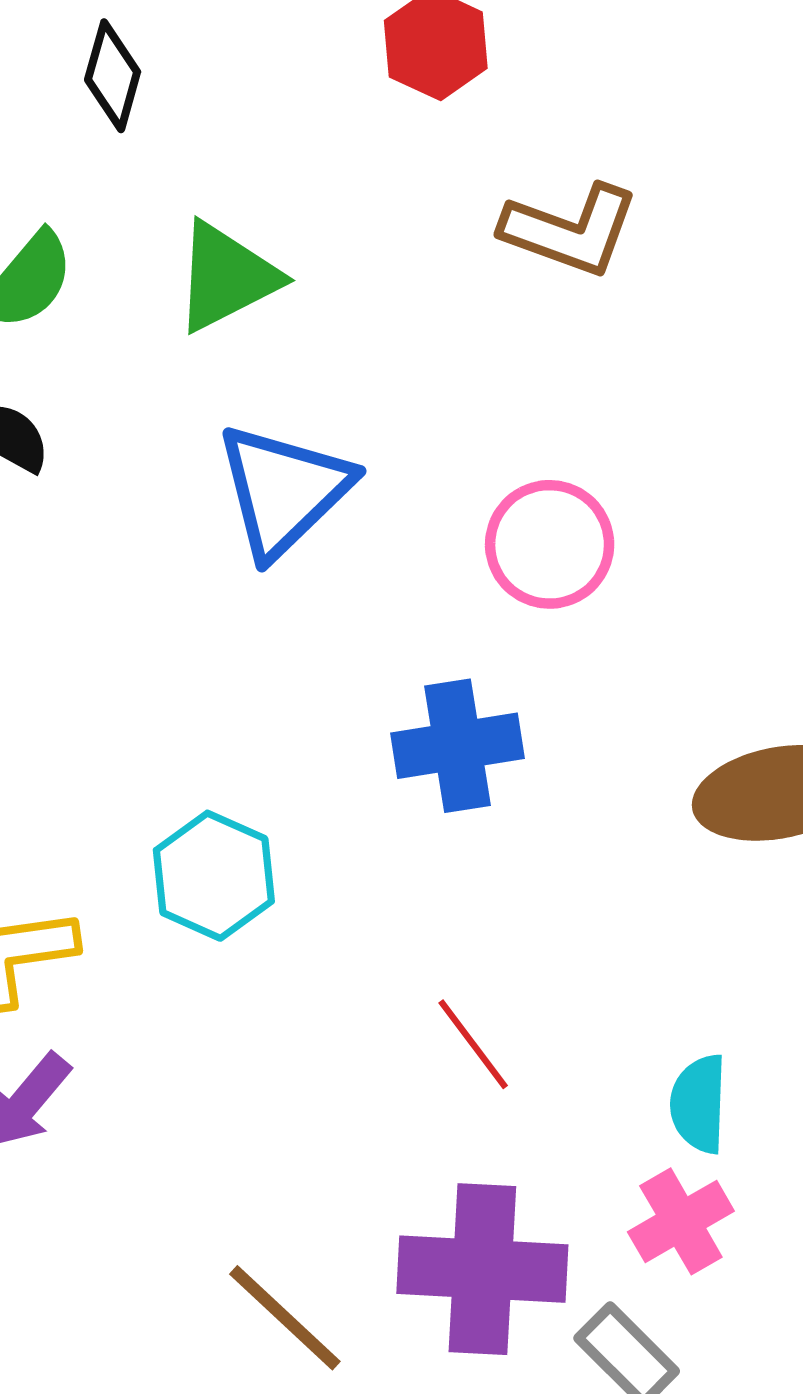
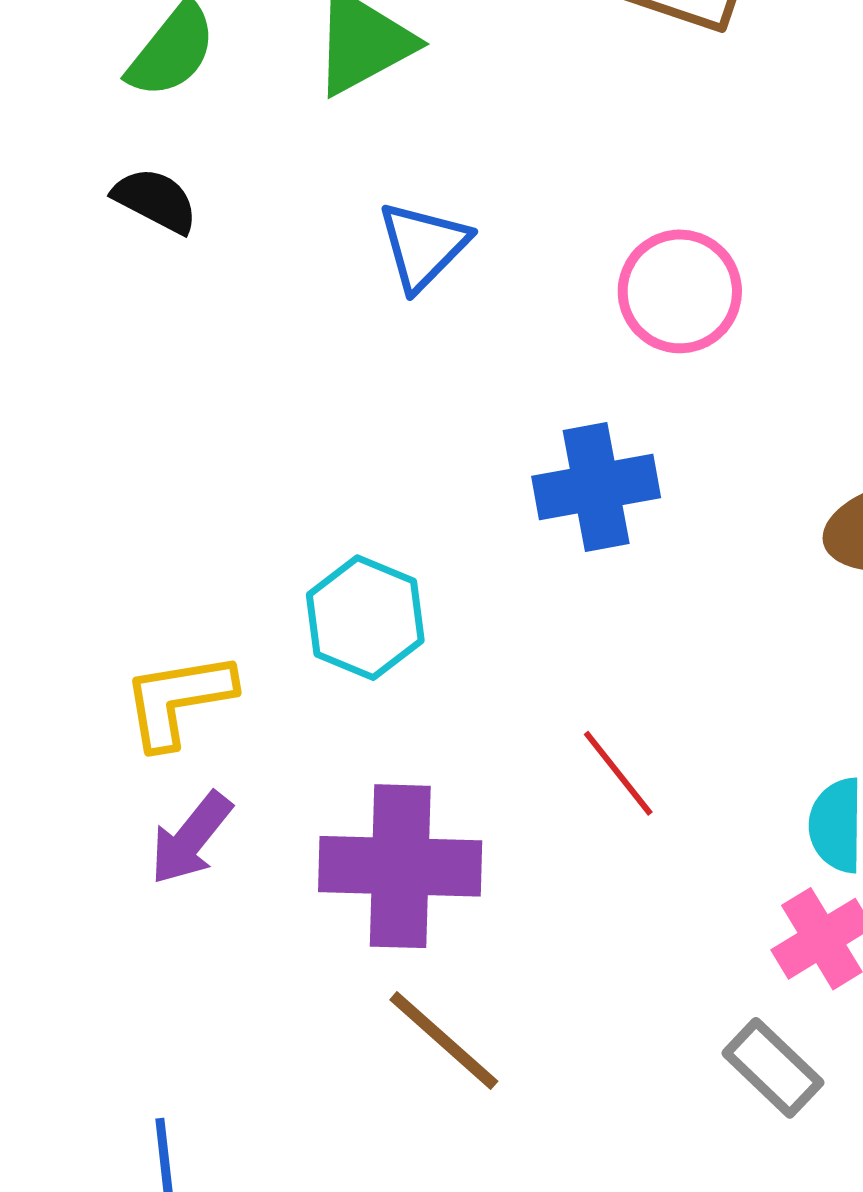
blue triangle: (284, 490) -> (423, 246), size x0.7
purple cross: (482, 1269) -> (400, 866), moved

